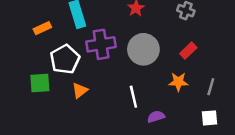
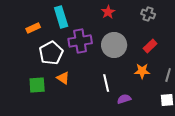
green square: (40, 83) -> (37, 85), moved
orange triangle: (80, 90) -> (63, 78), turned -48

